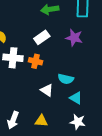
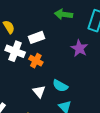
white rectangle: (42, 37) -> (37, 37), moved

